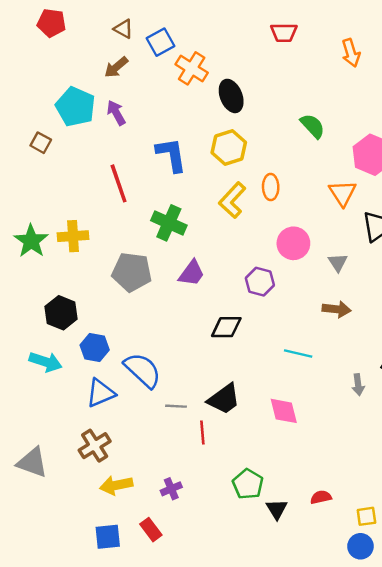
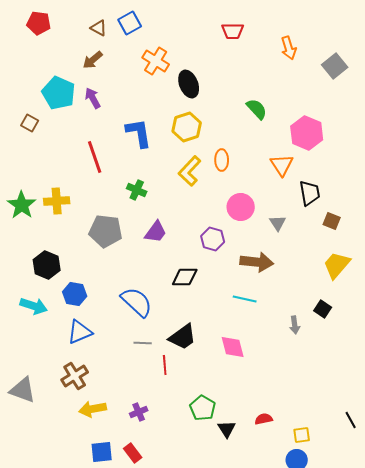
blue square: (160, 42) -> (130, 23), moved
green cross: (169, 223) -> (137, 190), size x0.7
brown arrow: (337, 309) -> (257, 262), moved, size x1.4
blue semicircle: (143, 370) -> (137, 302), moved
red rectangle: (151, 530) -> (133, 453), moved
blue square: (108, 537) -> (102, 452), moved

